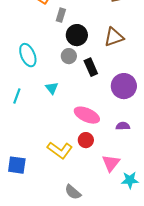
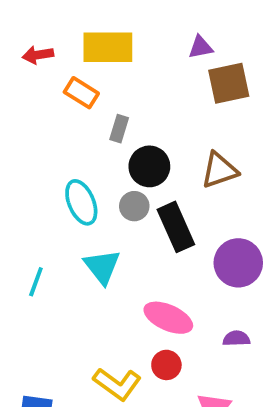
cyan ellipse: (28, 55) -> (81, 202), moved
black rectangle: (91, 67) -> (176, 227), size x1.4
cyan triangle: (52, 88) -> (102, 267), size x1.5

